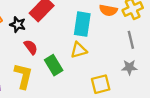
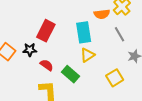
gray line: (131, 40) -> (119, 34), moved

